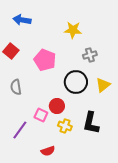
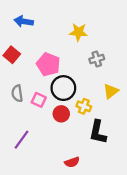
black circle: (76, 82) -> (63, 88), moved
pink square: (41, 115) -> (39, 100), moved
yellow cross: (65, 126) -> (84, 106), moved
red semicircle: (48, 151) -> (72, 162), moved

